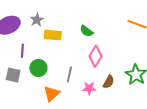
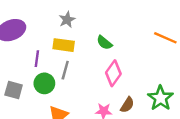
gray star: (37, 20) -> (67, 20), moved
purple line: (22, 51) -> (37, 59), moved
gray line: (69, 74) -> (65, 70), moved

